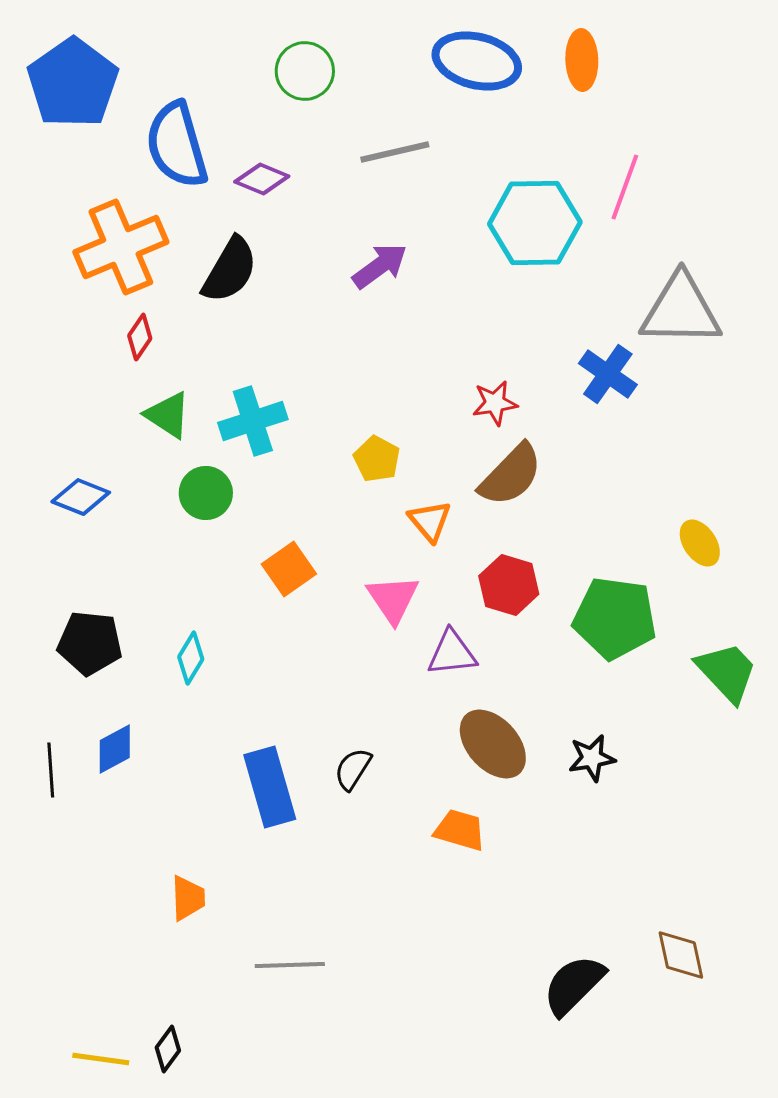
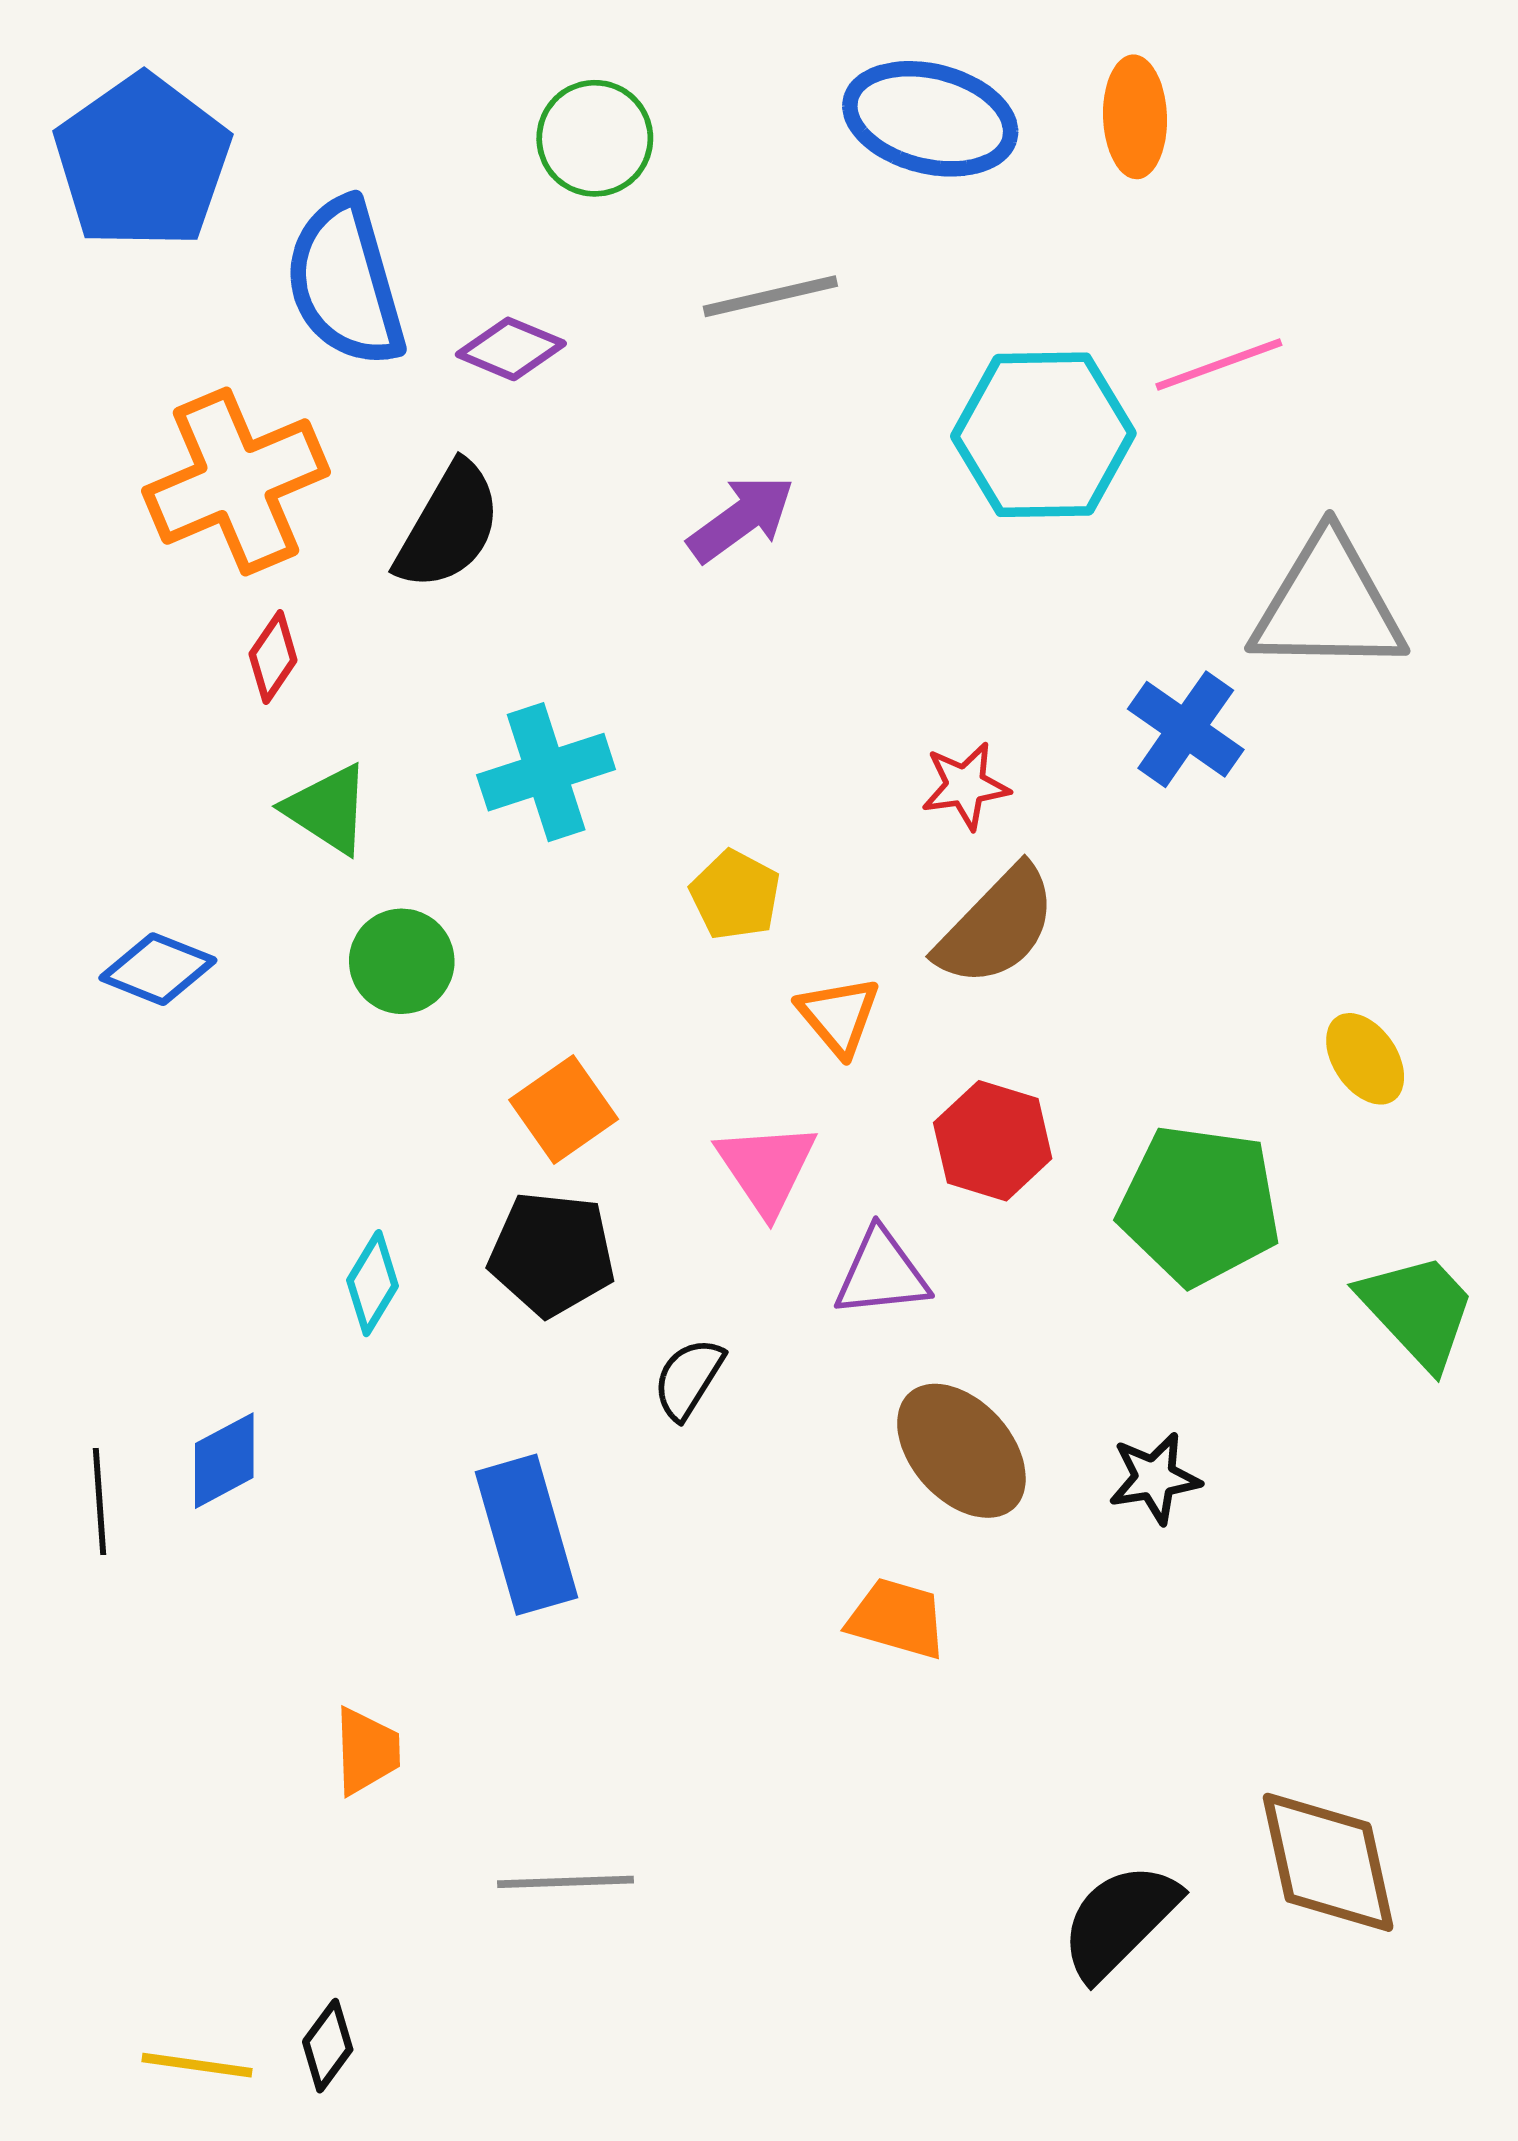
pink line: (625, 187) -> (1219, 365), turned 50
cyan cross: (253, 421) -> (546, 772), moved
black pentagon: (90, 643) -> (552, 1254), moved
black semicircle: (353, 769) -> (688, 1379), moved
brown diamond: (681, 955) -> (1328, 1862), size x1.5

